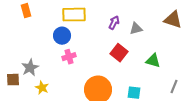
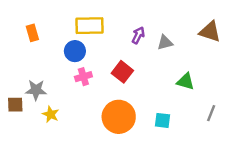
orange rectangle: (26, 11) -> (32, 33), moved
red square: (119, 53) -> (122, 72), moved
gray star: (30, 68) -> (36, 90), turned 30

